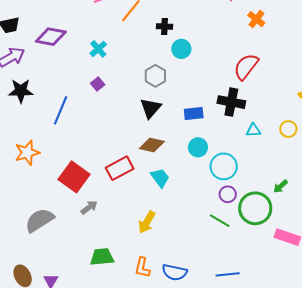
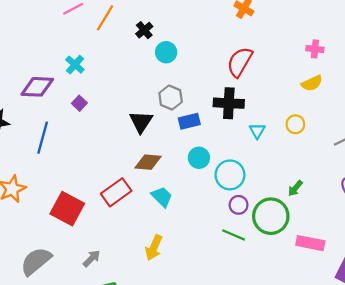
black cross: (165, 26) -> (144, 30), turned -35
purple diamond: (51, 37) -> (37, 87), moved
gray hexagon: (155, 76) -> (171, 98), moved
cyan triangle: (253, 130) -> (257, 131), turned -49
gray arrow: (89, 207) -> (92, 258), moved

